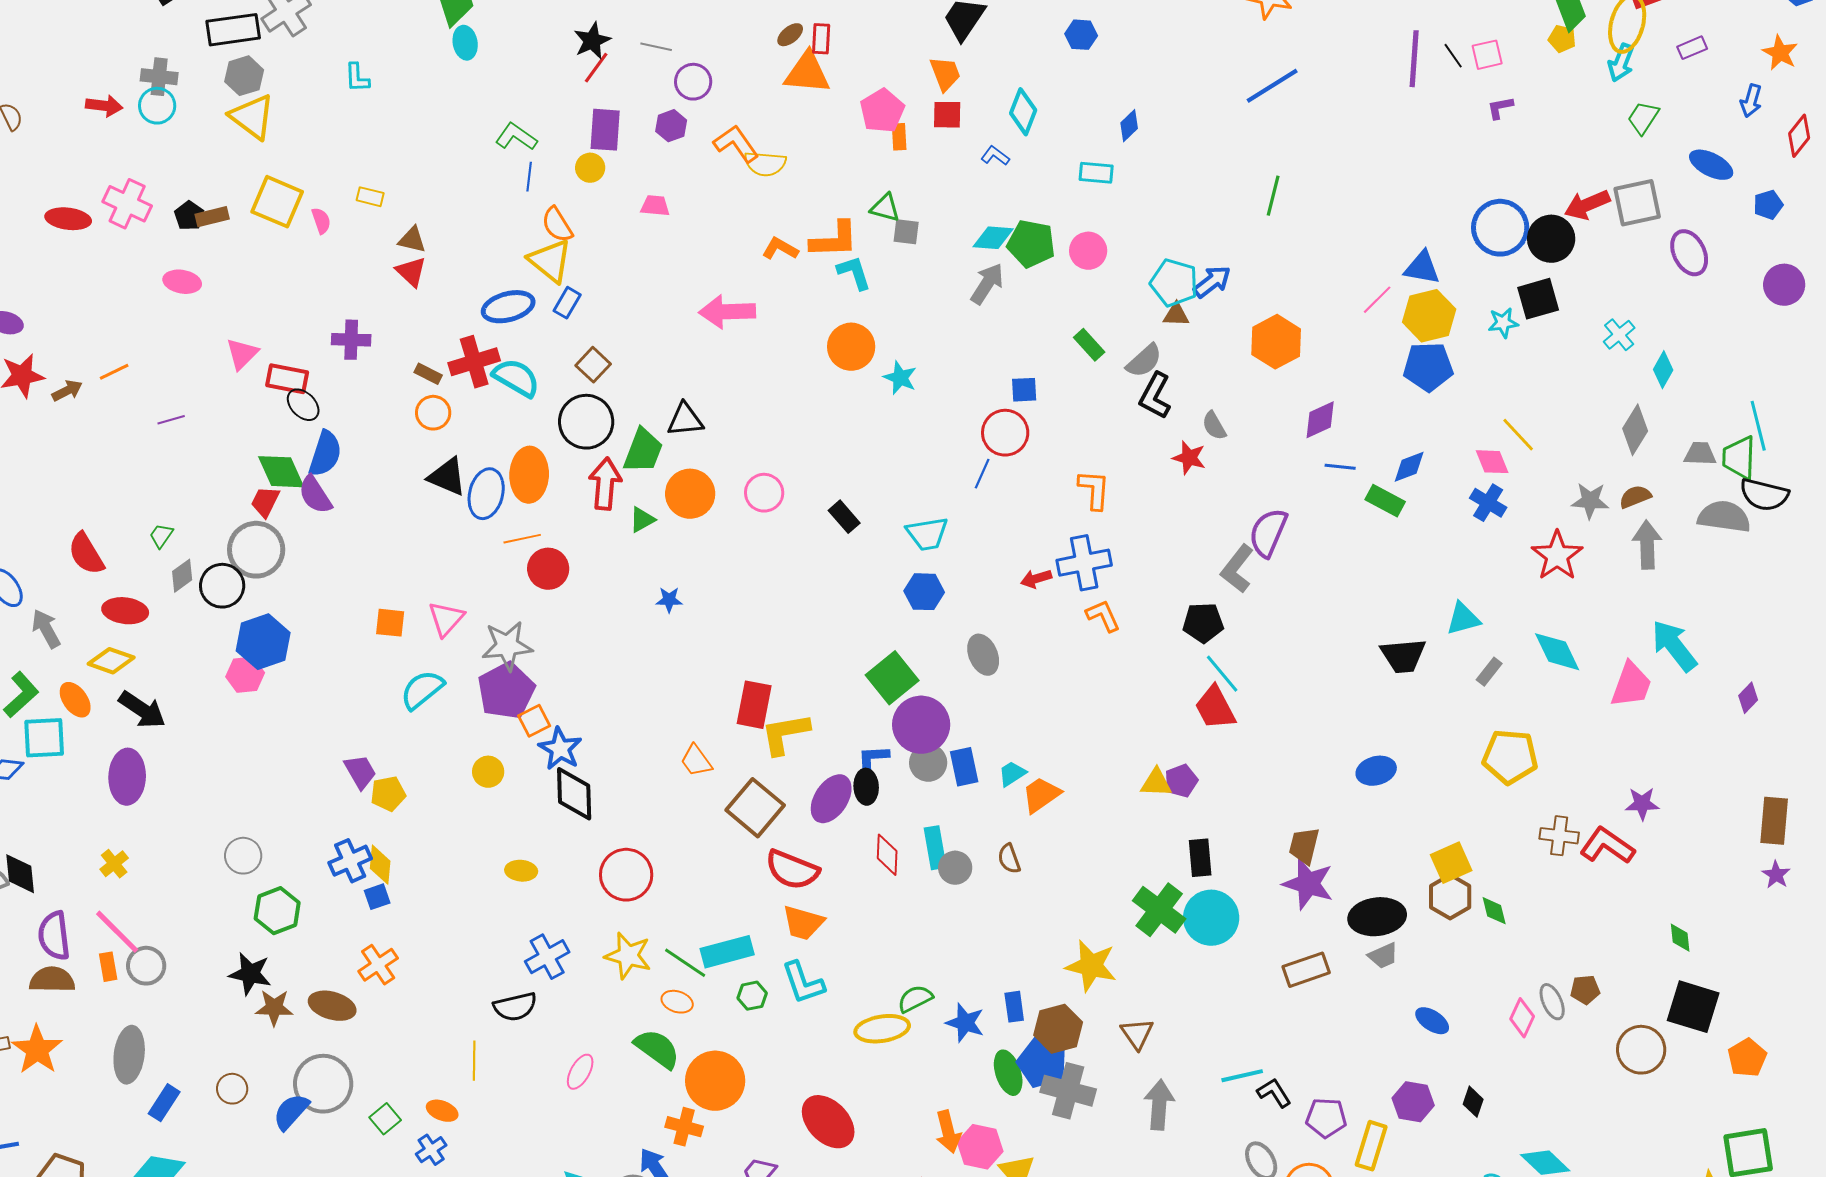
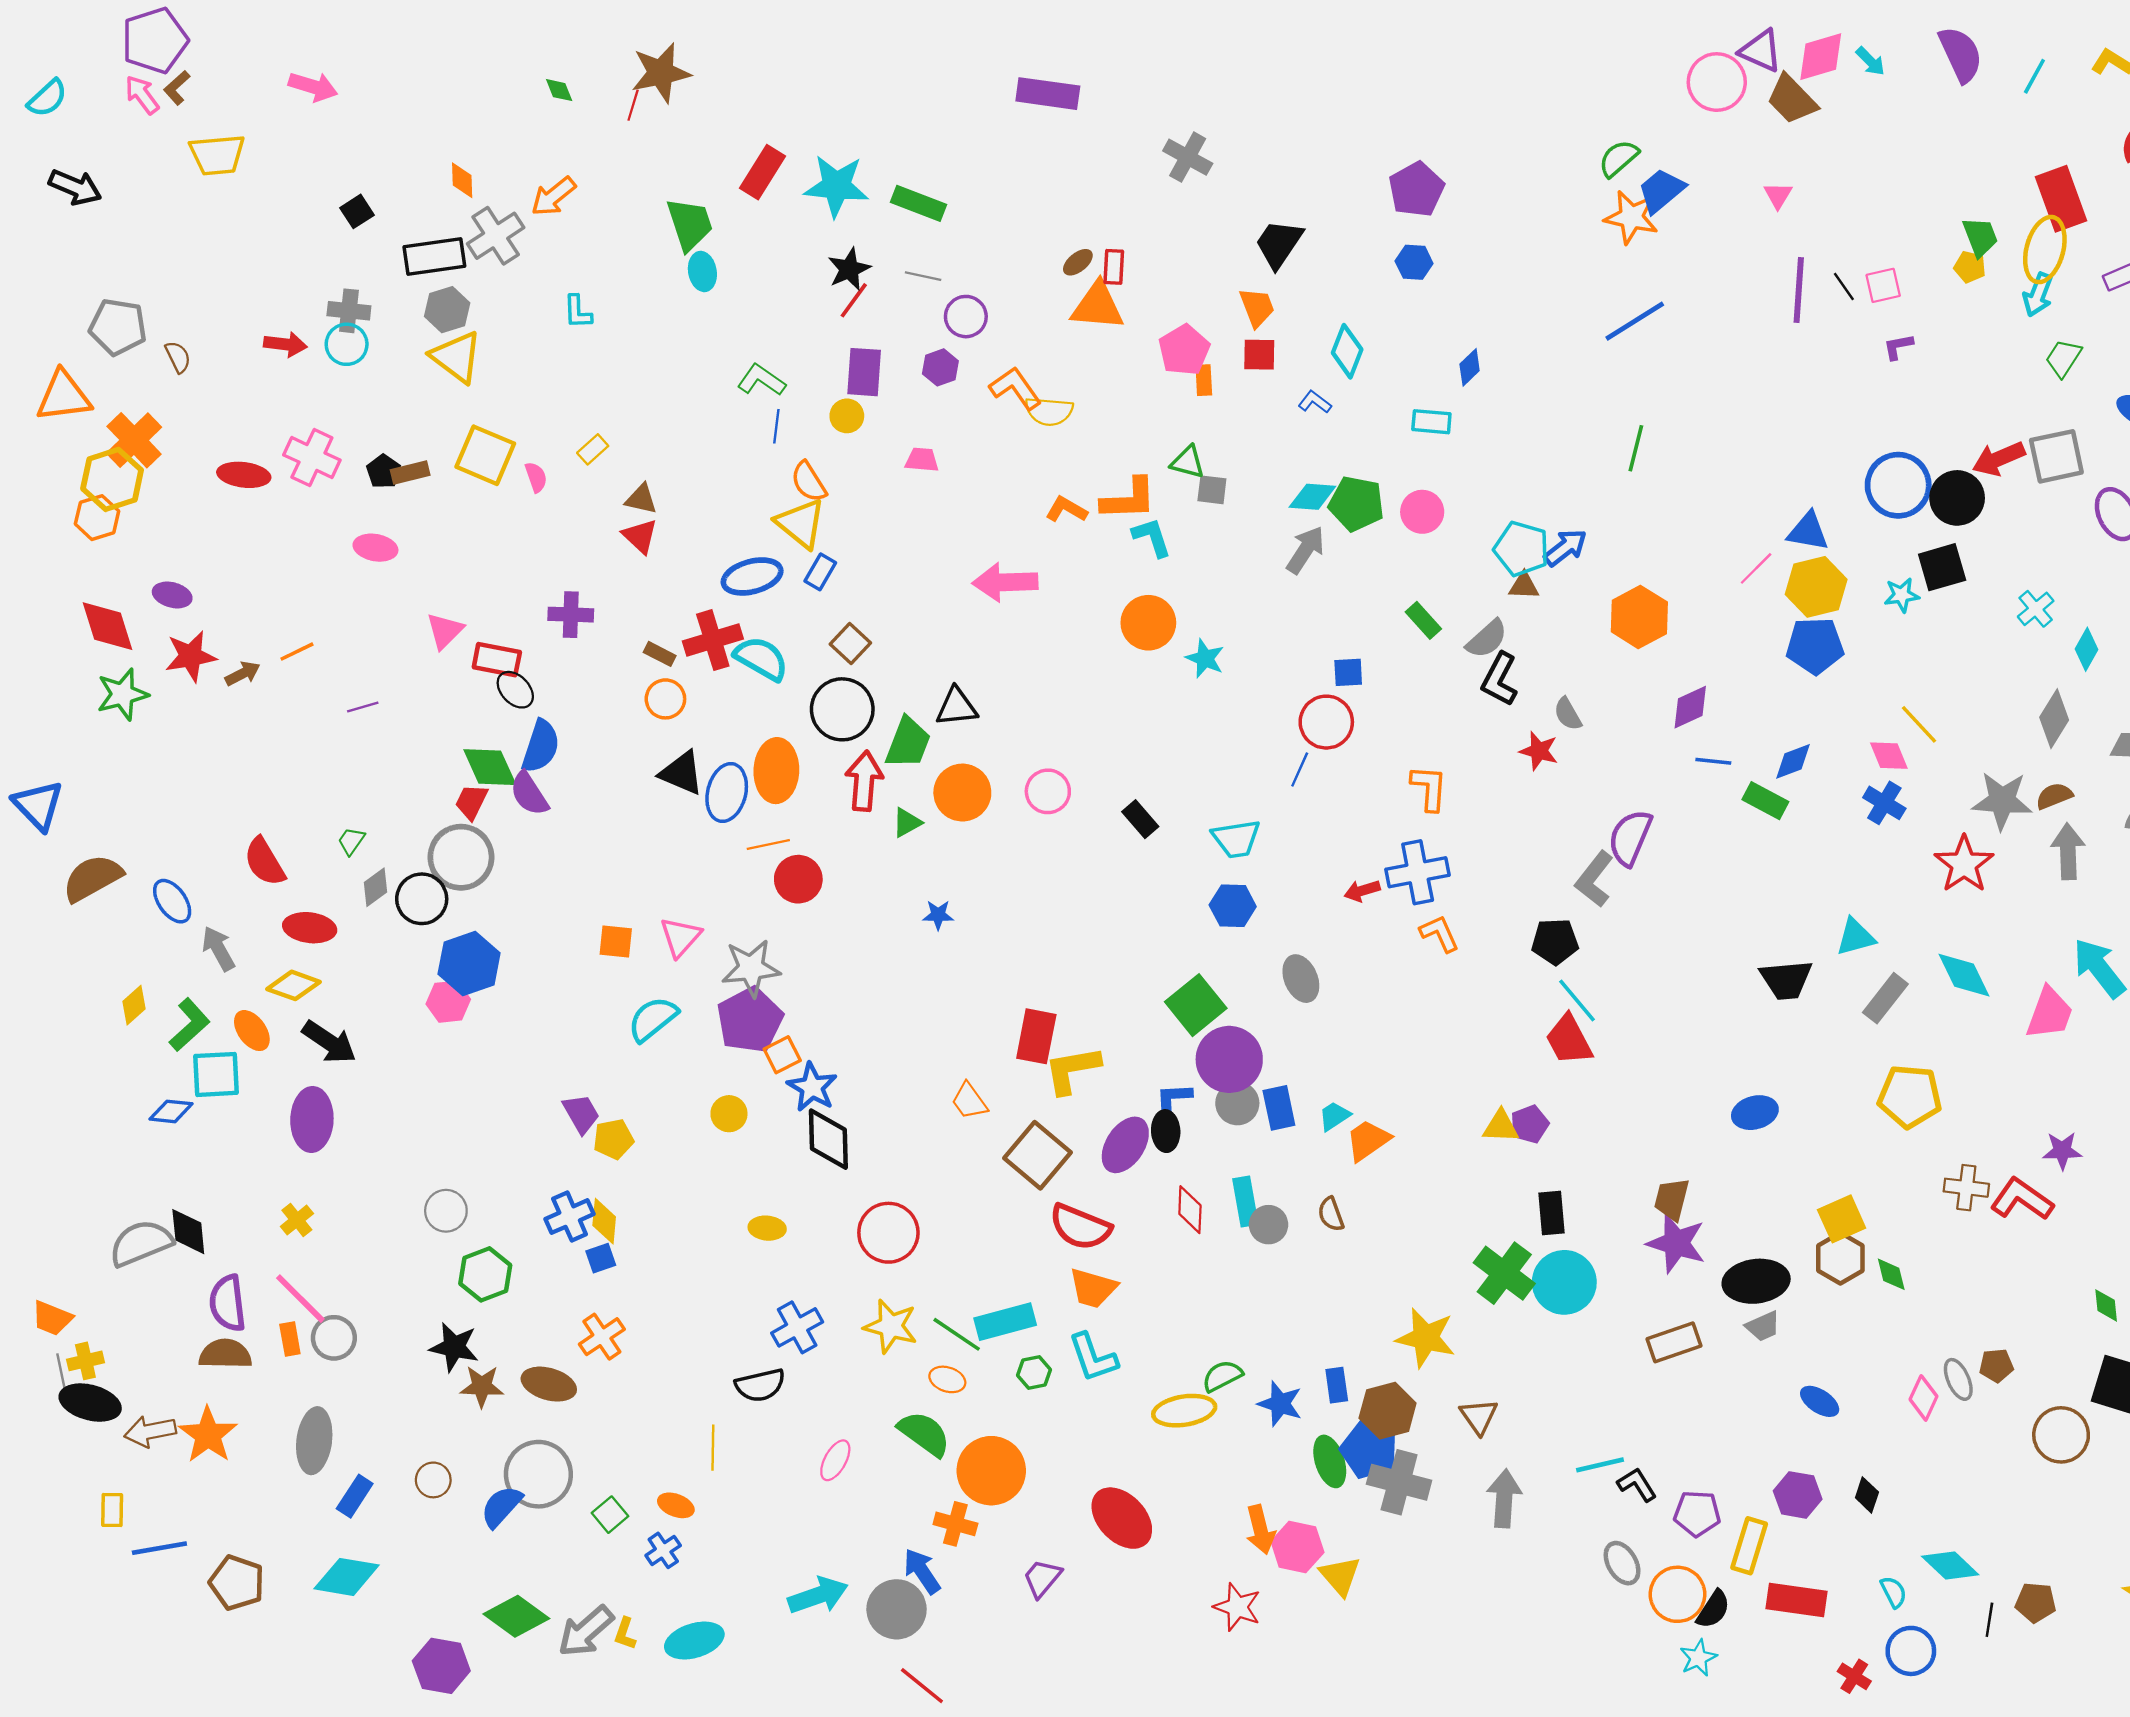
yellow rectangle: (370, 197) -> (593, 449), turned -56
gray star: (1590, 501) -> (2002, 801), size x1.4
gray rectangle: (1489, 672) -> (1885, 998), size x1.5

